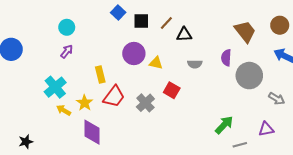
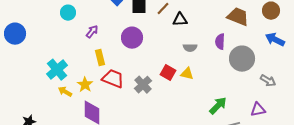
brown trapezoid: (245, 31) -> (238, 17), turned -30
purple arrow: (67, 51) -> (92, 32), moved
yellow triangle: (156, 63) -> (187, 74), moved
red trapezoid: (114, 97) -> (113, 79), turned -105

